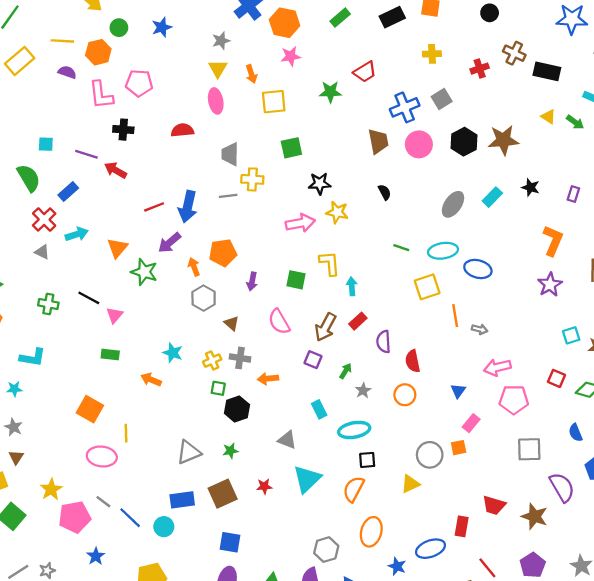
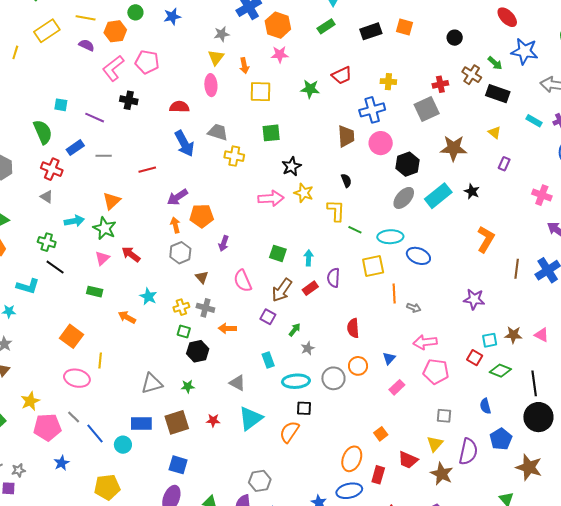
yellow cross: (432, 54) -> (388, 82), moved
pink L-shape: (101, 95) -> (113, 68), turned 52
gray square: (442, 99) -> (427, 109), moved, size x1.4
green arrow: (575, 122) -> (495, 63), moved
black hexagon: (464, 142) -> (407, 164), moved
gray trapezoid: (230, 154) -> (218, 132), turned 100
red arrow: (116, 170) -> (131, 254), moved
black star: (320, 183) -> (291, 166), turned -30
purple rectangle: (573, 194) -> (504, 164), moved
gray line: (228, 196) -> (104, 156), moved
cyan rectangle: (492, 197) -> (438, 196), size x1.5
blue arrow: (188, 207) -> (184, 144), moved, turned -48
red cross: (44, 219) -> (52, 169), turned -30
cyan arrow: (77, 234) -> (74, 221), moved
purple arrow: (169, 243) -> (177, 197), moved
yellow L-shape: (330, 263) -> (336, 211), moved
green star: (144, 272) -> (105, 228), moved
green square: (296, 280) -> (278, 253), moved
purple star: (550, 285) -> (474, 299), moved, turned 30
black line: (89, 298) -> (55, 267), moved
cyan square: (571, 335) -> (490, 340), moved
purple semicircle: (384, 342) -> (334, 278), moved
orange circle: (405, 395) -> (358, 366), moved
orange square: (459, 448) -> (381, 434), moved, turned -32
gray square: (529, 449) -> (444, 416), size x0.7
gray circle: (430, 455) -> (333, 378), moved
yellow triangle: (410, 484) -> (435, 444), moved, turned -30
purple semicircle: (562, 487) -> (468, 452), turned 36
orange ellipse: (371, 532) -> (352, 459), moved

